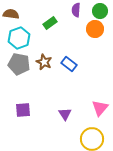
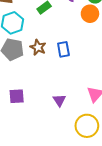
blue rectangle: (69, 64) -> (63, 49), turned 42

